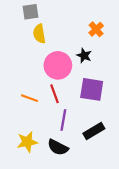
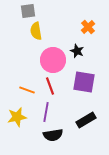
purple line: (63, 120) -> (46, 112), moved
yellow star: (27, 142) -> (17, 117), moved
black semicircle: (58, 147) -> (53, 135), turned -36

